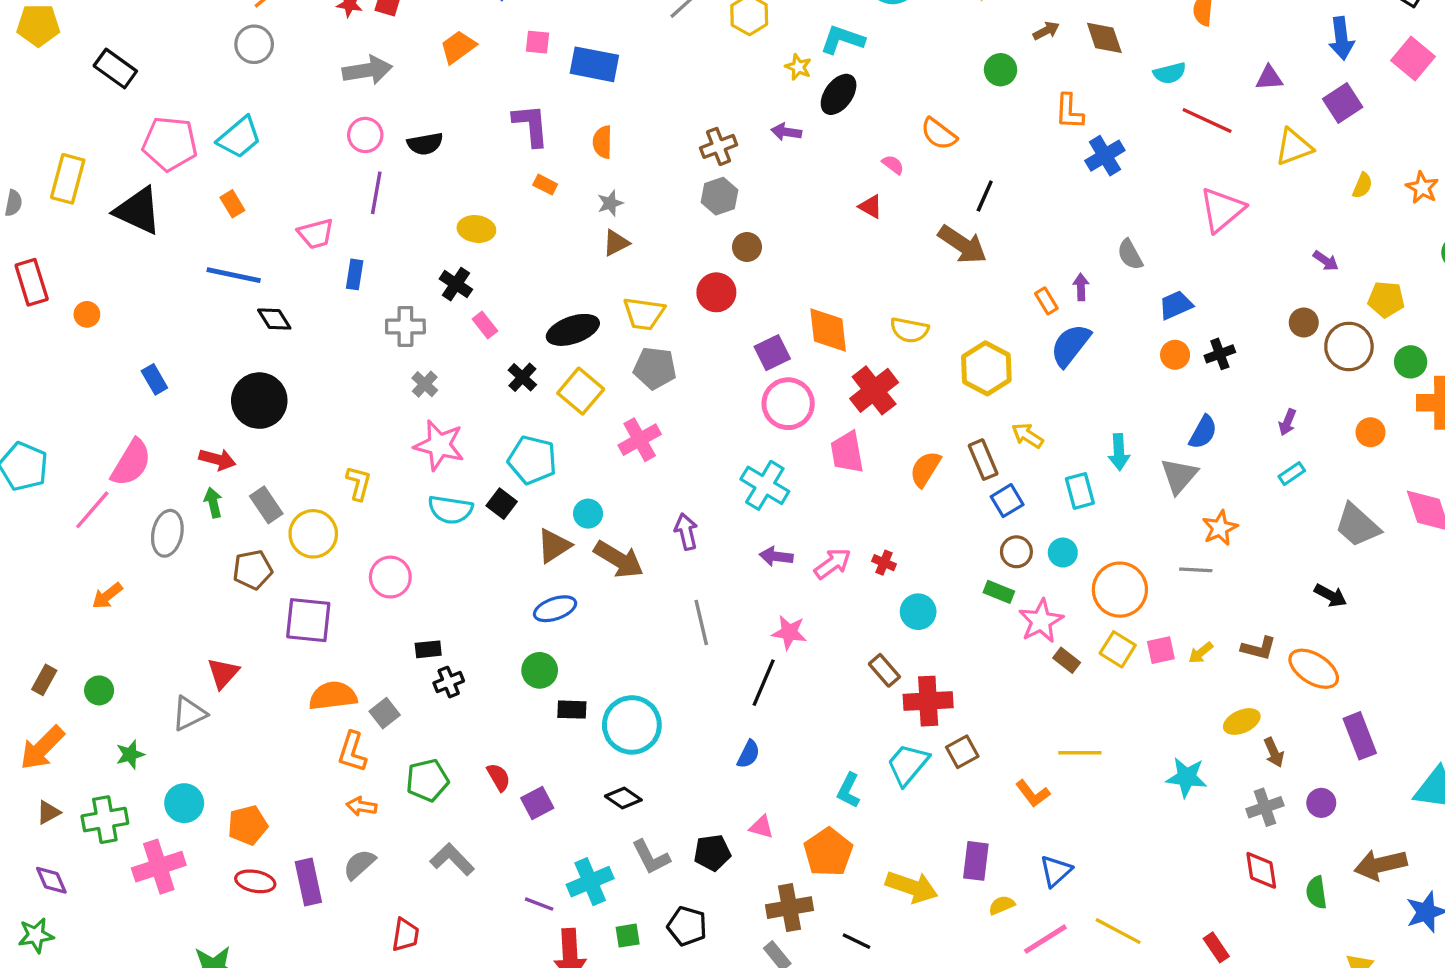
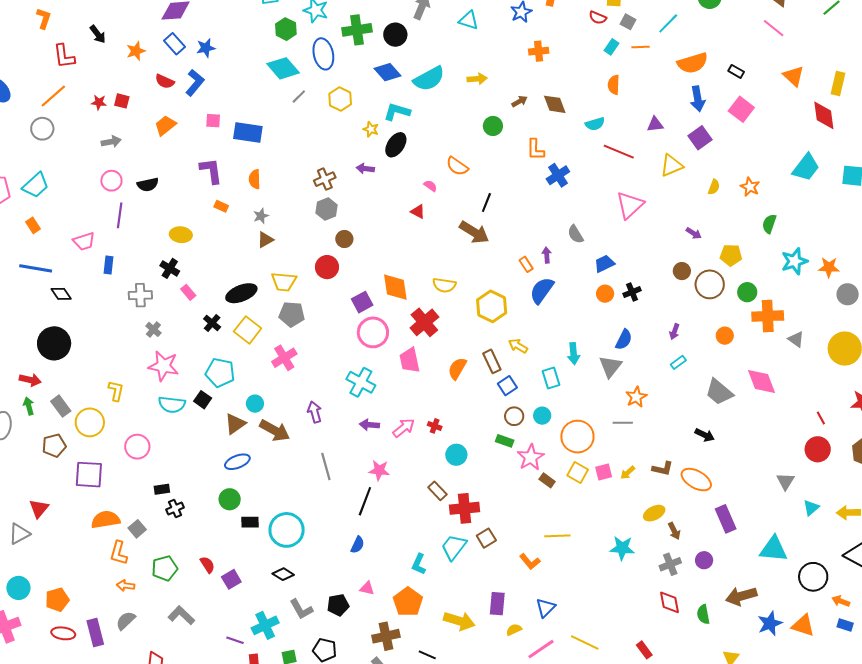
gray arrow: (367, 70) -> (111, 142), size x0.7

